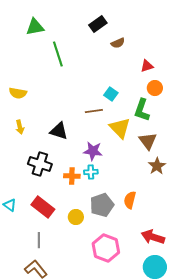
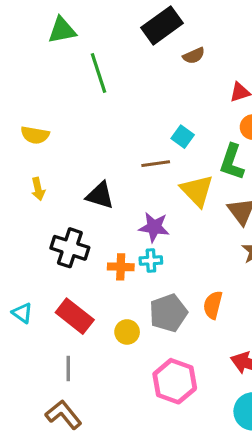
black rectangle: (98, 24) -> (162, 25), size x1.4

